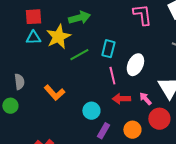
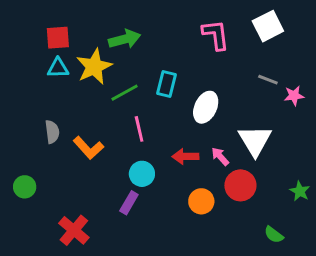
pink line: (112, 76) -> (139, 129), moved
gray semicircle: (19, 82) -> (52, 132), moved
green circle: (10, 106) -> (25, 187), moved
purple rectangle: (103, 131) -> (129, 203), moved

